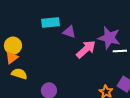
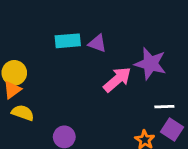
purple triangle: (69, 32) -> (97, 43), moved
white line: (120, 51) -> (164, 107), moved

